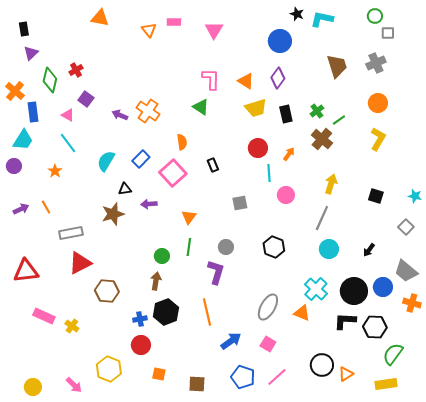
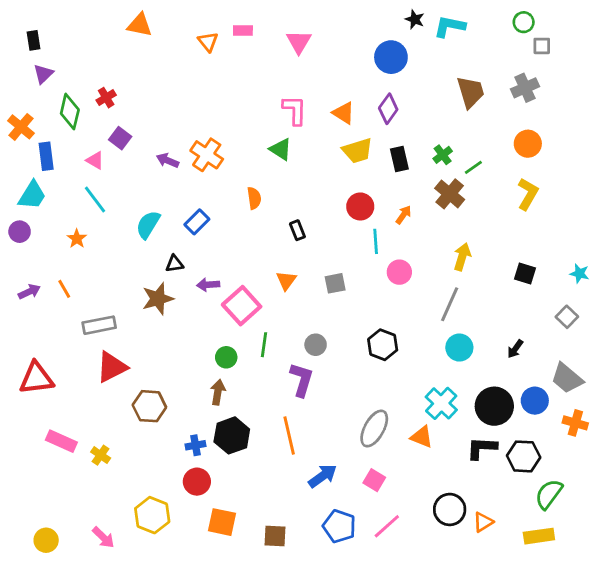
pink square: (173, 173) -> (242, 306), moved
orange triangle: (189, 217) -> (286, 280), moved
orange square: (159, 374) -> (222, 522), size x1.5

